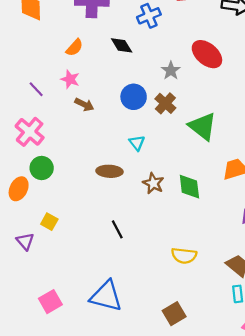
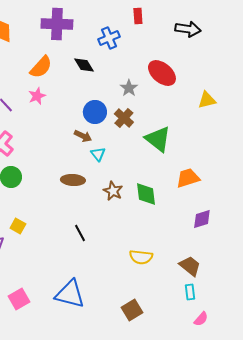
orange semicircle: (74, 48) -> (41, 67), size x1.4
pink star: (70, 79) -> (37, 96), turned 30
brown arrow: (84, 104) -> (83, 136), moved

